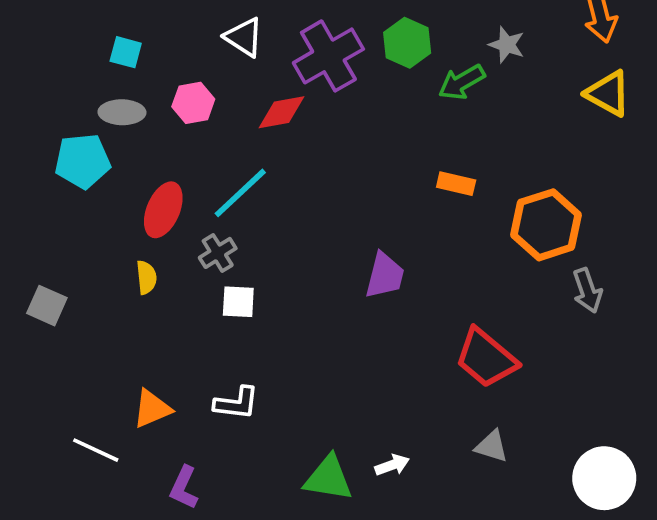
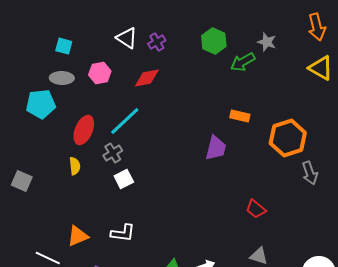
purple cross: (328, 56) -> (157, 42), moved, size x0.5
purple trapezoid: (385, 276) -> (216, 148), moved
white square: (238, 302) -> (124, 179), turned -30
red trapezoid: (486, 358) -> (256, 209), size x0.6

